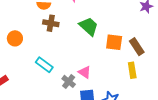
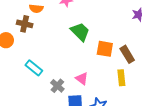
brown cross: (51, 23) -> (25, 24), moved
pink triangle: (85, 72) -> (82, 79), moved

